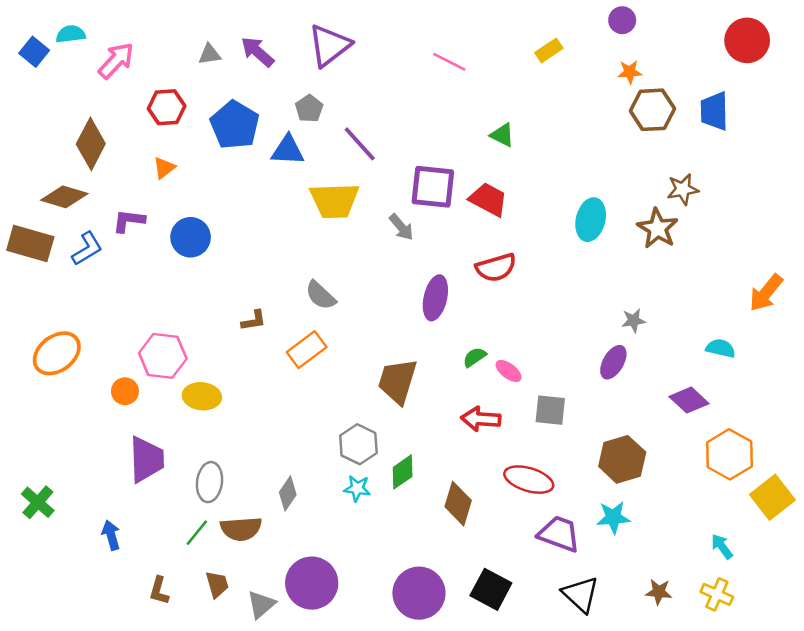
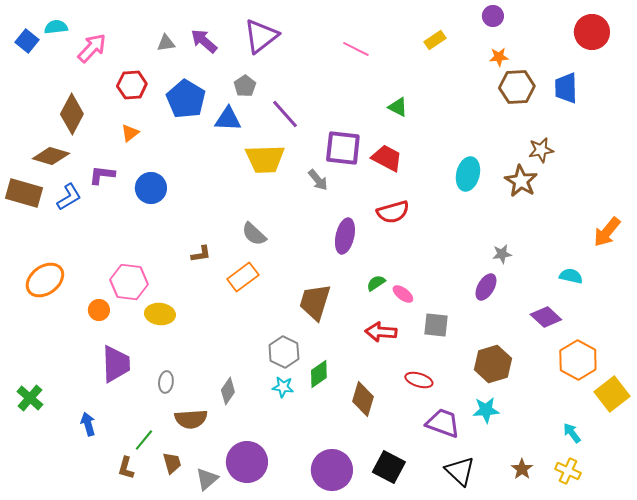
red ellipse: (529, 480) -> (419, 380), size x0.7
gray ellipse: (209, 482) -> (166, 382), size x0.7
green line: (197, 533) -> (144, 440), moved
brown star: (659, 592) -> (522, 469), turned 30

